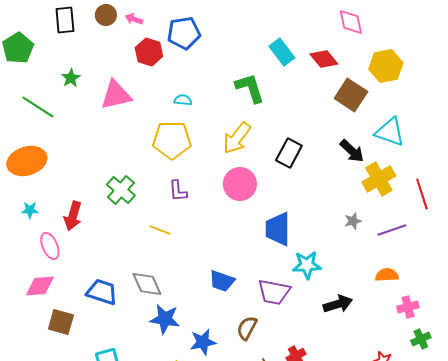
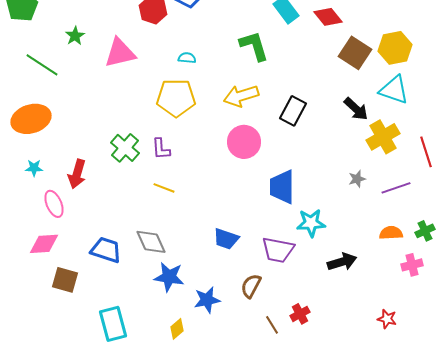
yellow hexagon: (386, 66) -> (395, 48), moved
yellow arrow: (237, 138) -> (241, 96), turned 36
purple L-shape: (178, 191) -> (161, 149), moved
green cross: (421, 339) -> (425, 231), moved

